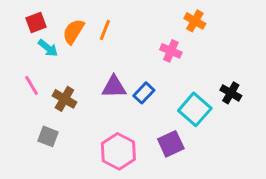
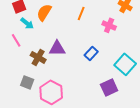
orange line: (105, 30) -> (81, 13), moved
pink line: (31, 85) -> (16, 40), moved
purple triangle: (114, 87) -> (57, 48), moved
pink hexagon: (118, 151) -> (51, 92), moved

